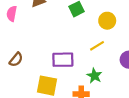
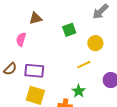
pink semicircle: (12, 14) -> (21, 39), moved
purple rectangle: (63, 60) -> (34, 71), moved

